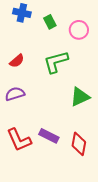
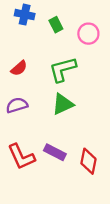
green triangle: (80, 97) -> (63, 104), moved

